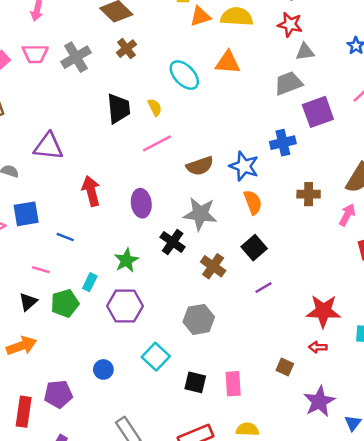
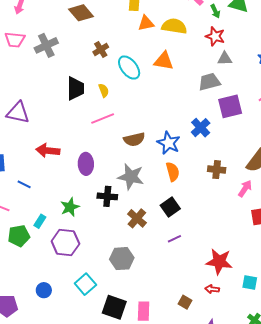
brown cross: (126, 49) -> (101, 50), moved
blue cross: (283, 143) -> (201, 128), turned -36
red arrow: (91, 191) -> (48, 151), turned -75
black cross: (173, 242) -> (107, 196), turned -36
black square: (195, 382) -> (114, 307), size x1.4

